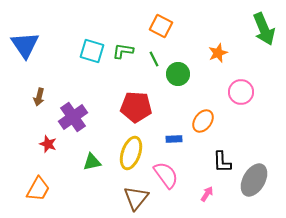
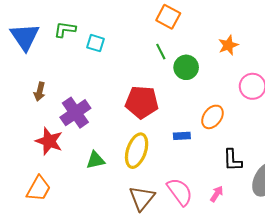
cyan square: (92, 51) -> (95, 43), size x0.7
green L-shape: (123, 51) -> (65, 29), moved
red star: (48, 144) -> (49, 141), size x1.5
pink semicircle: (166, 175) -> (180, 192), moved

